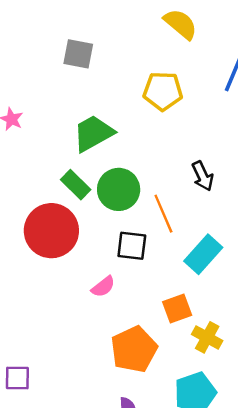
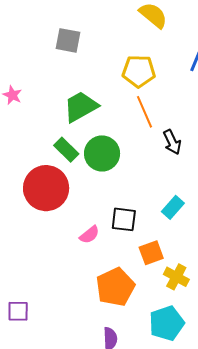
orange line: (163, 214) -> (144, 112), moved
black square: (132, 246) -> (124, 219), moved
cyan rectangle: (203, 254) -> (173, 207), size x0.7

